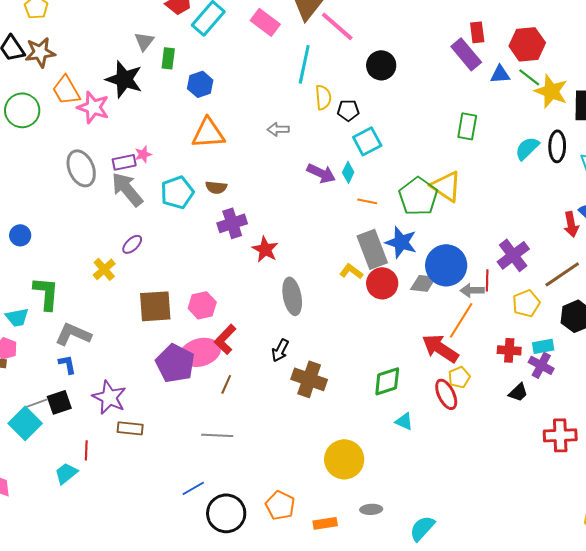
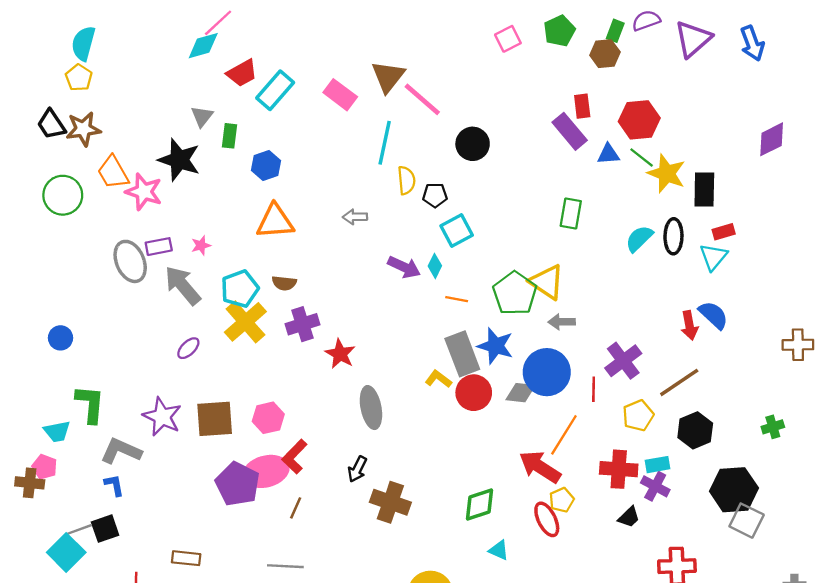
purple rectangle: (124, 162) -> (159, 247), moved
yellow cross: (104, 269) -> (245, 322), moved, size x1.6
gray arrow: (472, 290) -> (562, 322), moved
red cross: (509, 350) -> (619, 469), size x1.4
purple star: (109, 397) -> (162, 417), moved

